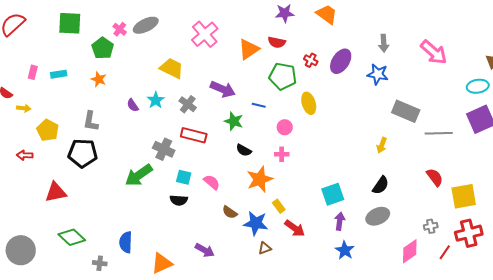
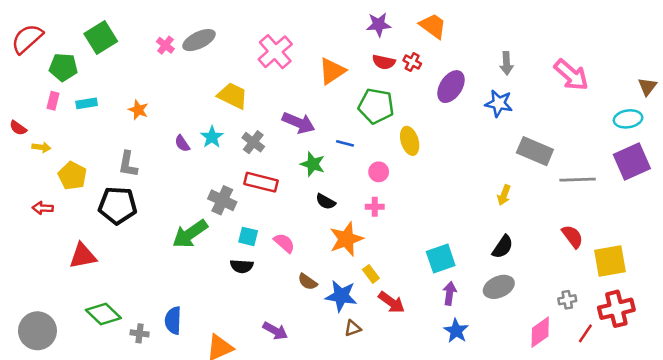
green square: (70, 23) -> (101, 37), turned -35
red semicircle: (277, 42) -> (384, 62), moved
green pentagon: (103, 48) -> (63, 67), moved, turned -30
red cross: (311, 60) -> (412, 62), moved
gray cross: (100, 263) -> (140, 333), moved

